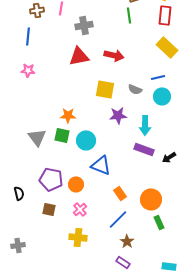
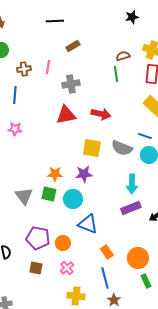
blue line: (158, 77) -> (145, 136), turned 32
gray semicircle: (135, 89) -> (122, 148), size x1.5
purple star: (118, 115) -> (84, 174), moved
purple rectangle: (144, 149) -> (131, 208), turned -42
blue line: (118, 219) -> (105, 278), turned -60
yellow cross: (78, 237) -> (76, 296), moved

